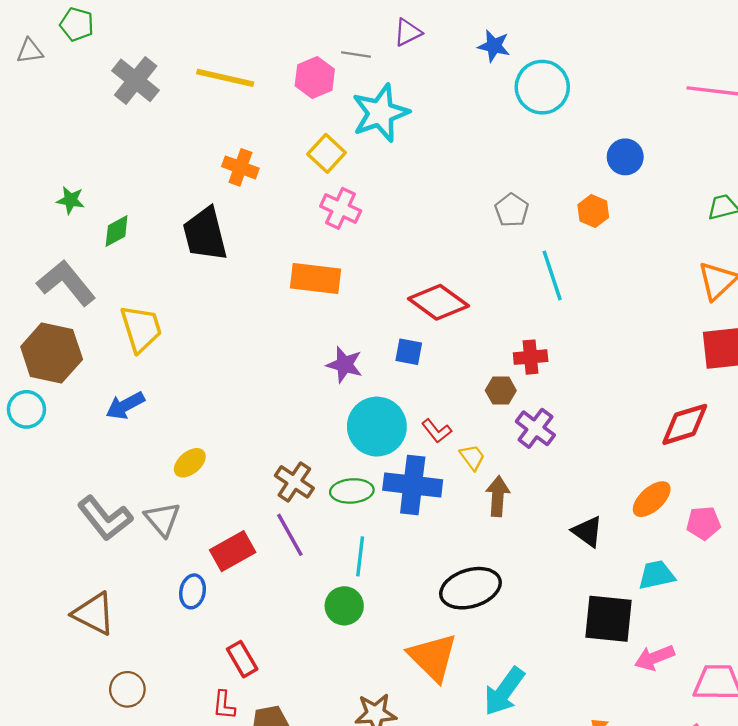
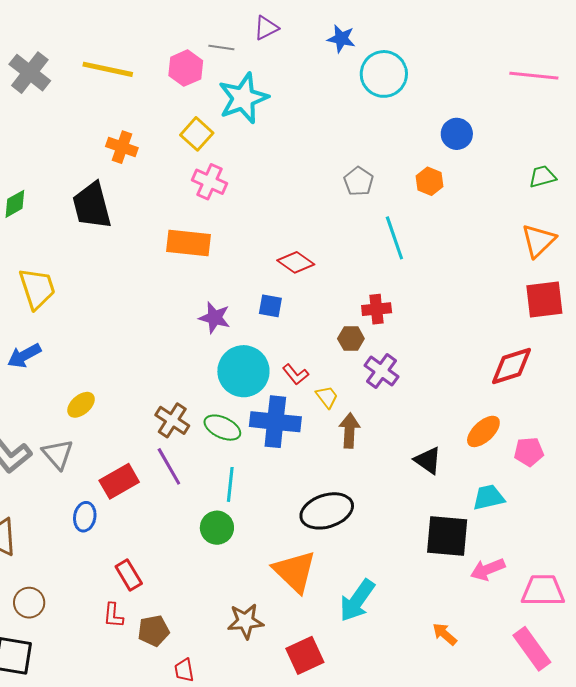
red diamond: (438, 302) -> (296, 262), size x0.7
green ellipse: (352, 491) -> (222, 428), turned 30

